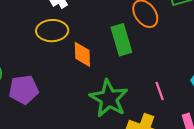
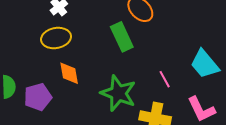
orange diamond: (82, 54) -> (69, 73), moved

